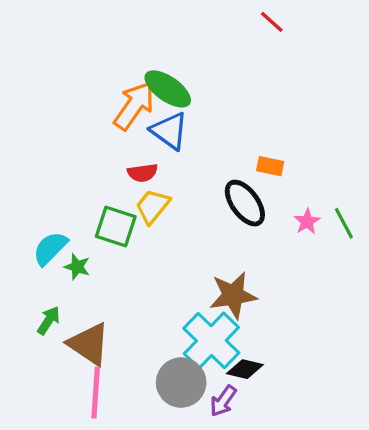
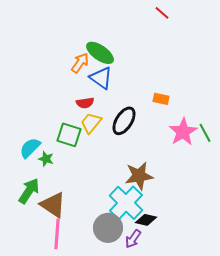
orange arrow: (134, 106) -> (80, 63), size x0.7
black ellipse: (245, 203) -> (124, 121), moved, turned 68
pink star: (307, 221) -> (183, 132), size x1.8
green arrow: (49, 320) -> (29, 191), size x1.5

